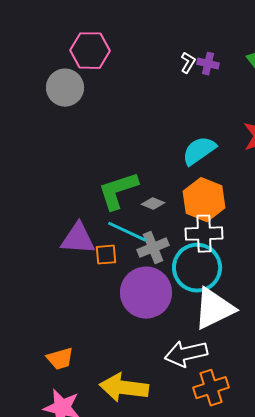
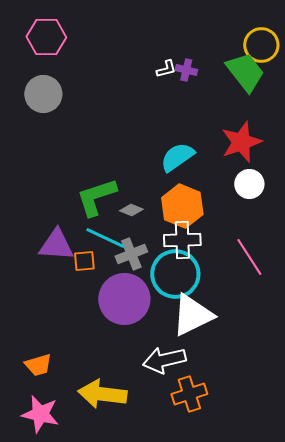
pink hexagon: (90, 51) -> (46, 37), moved
white L-shape: (188, 63) -> (166, 69), turned 45

